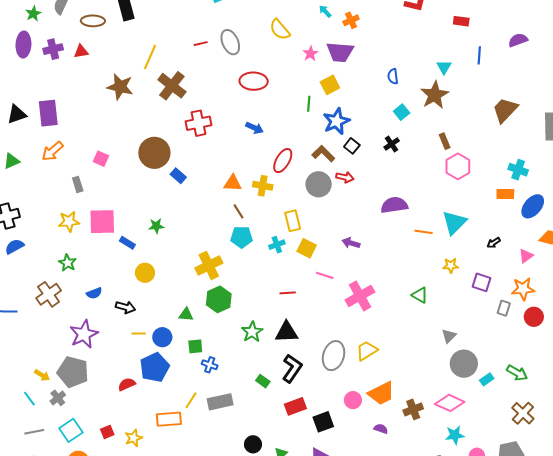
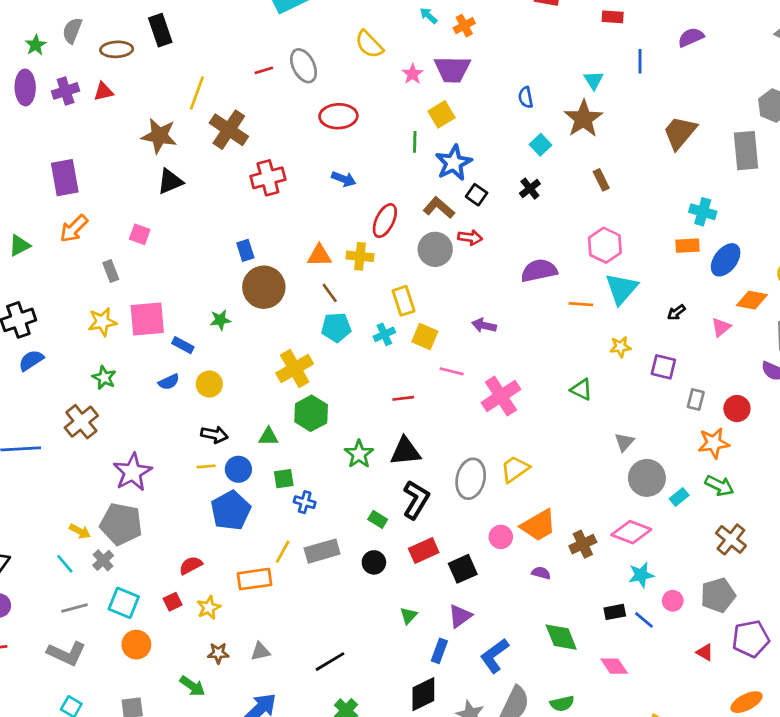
black triangle: (17, 114) -> (170, 181), moved
brown circle: (154, 153) -> (264, 287), moved
pink hexagon: (458, 166) -> (605, 245), moved
blue rectangle: (178, 176) -> (245, 250), turned 35
orange star: (523, 289) -> (714, 443), moved
blue semicircle: (94, 293) -> (169, 382), moved
black arrow: (125, 307) -> (214, 435), moved
red semicircle: (127, 384) -> (191, 565), moved
cyan square: (71, 430) -> (124, 603), turned -30
black circle: (253, 444) -> (374, 562), moved

